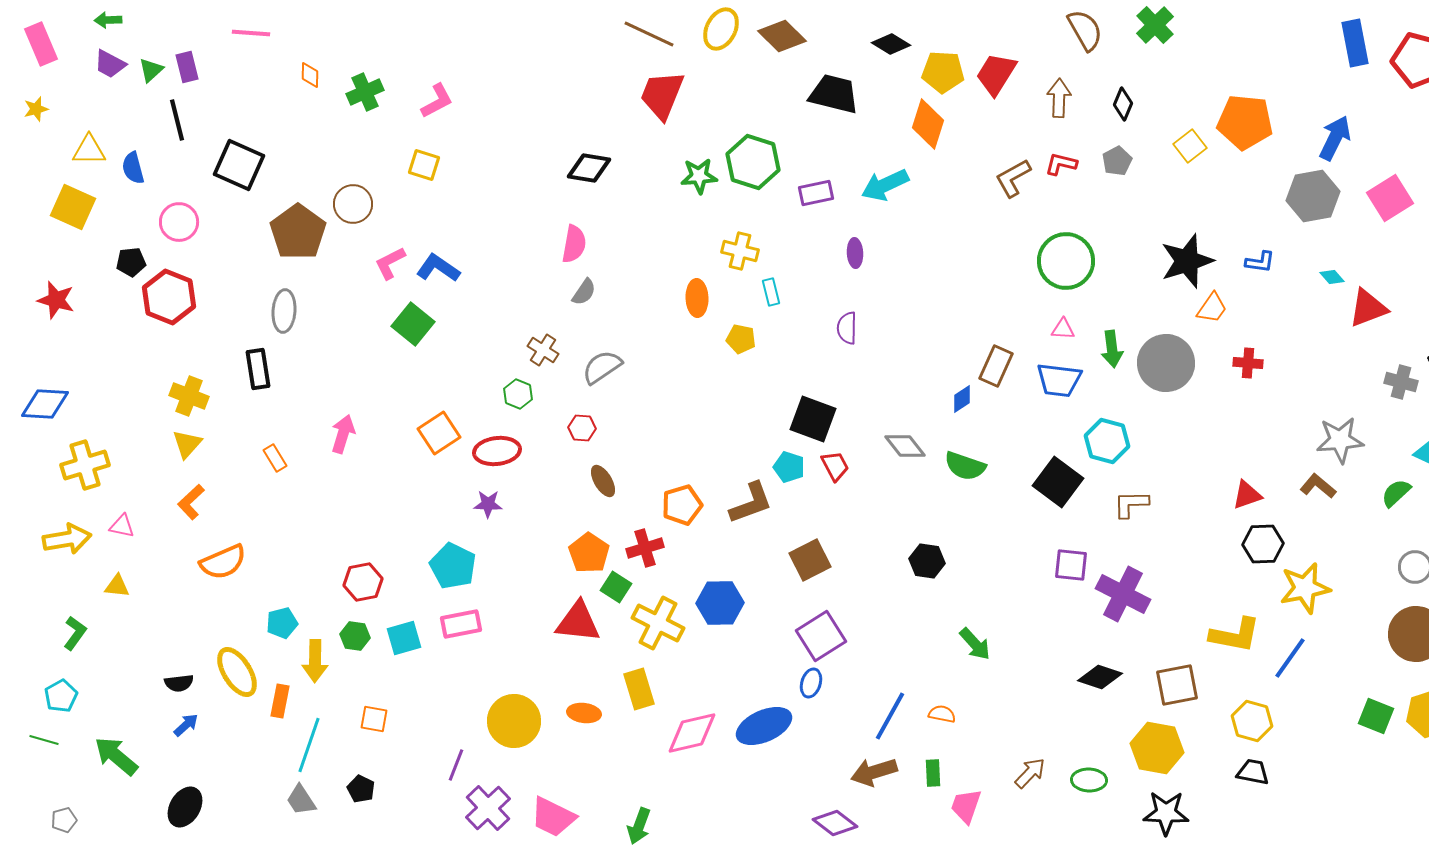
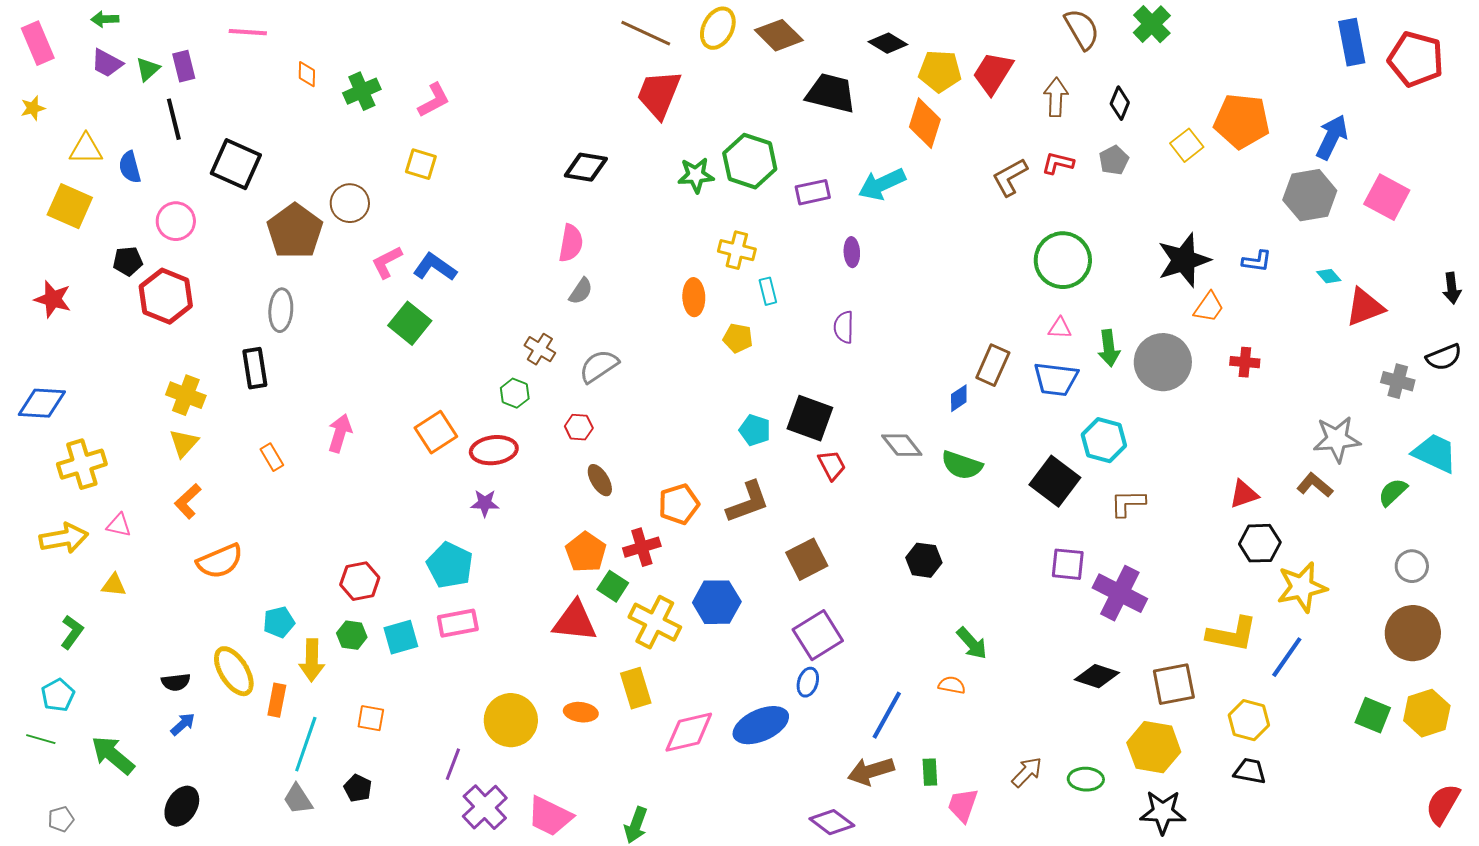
pink square: (1390, 198) -> (1387, 197), turned -30
cyan pentagon: (789, 467) -> (755, 430), moved
orange semicircle: (942, 714) -> (952, 685), moved

